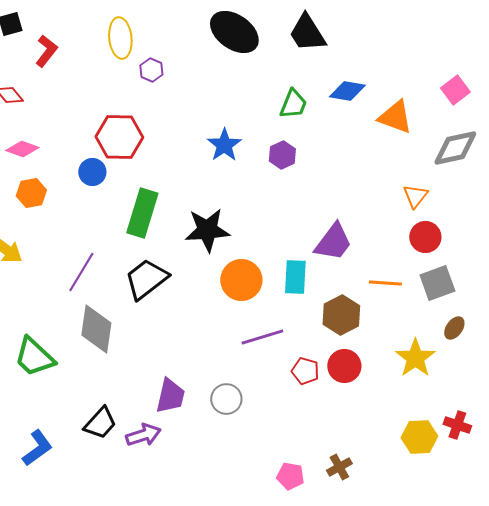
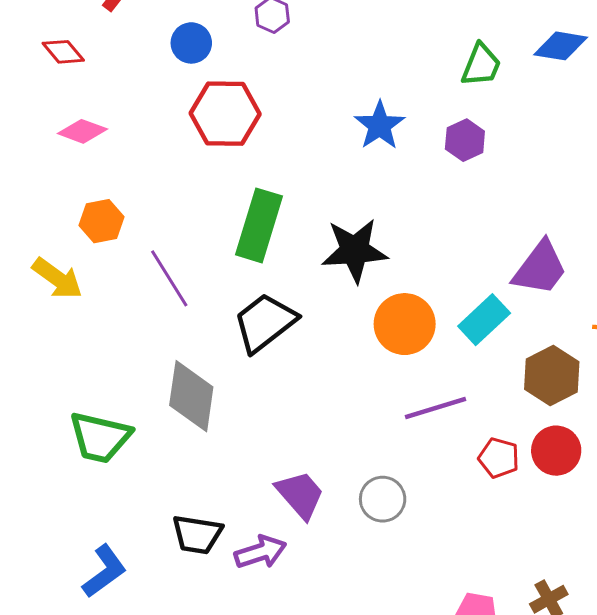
blue circle: (92, 172) -> (191, 43), moved
orange hexagon: (31, 193) -> (102, 221), moved
purple line: (81, 272) -> (169, 278), moved, turned -63
cyan rectangle: (295, 277) -> (484, 320), turned 44
green trapezoid: (34, 357) -> (100, 437), turned -30
purple trapezoid: (170, 396) -> (300, 495), turned -54
black trapezoid: (100, 423) -> (197, 534), turned 57

